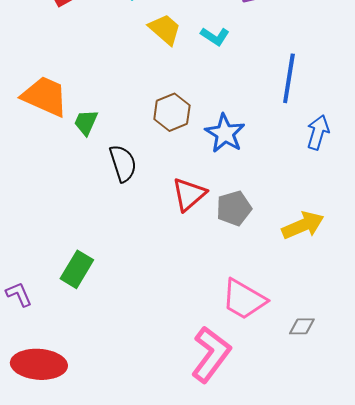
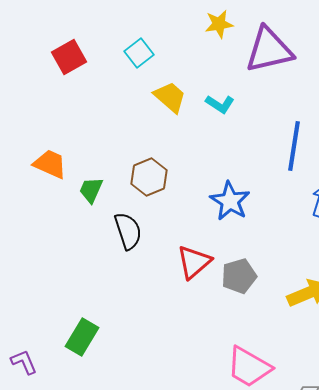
orange trapezoid: (45, 96) -> (50, 164), size x0.7
brown hexagon: (172, 112) -> (149, 177), moved

